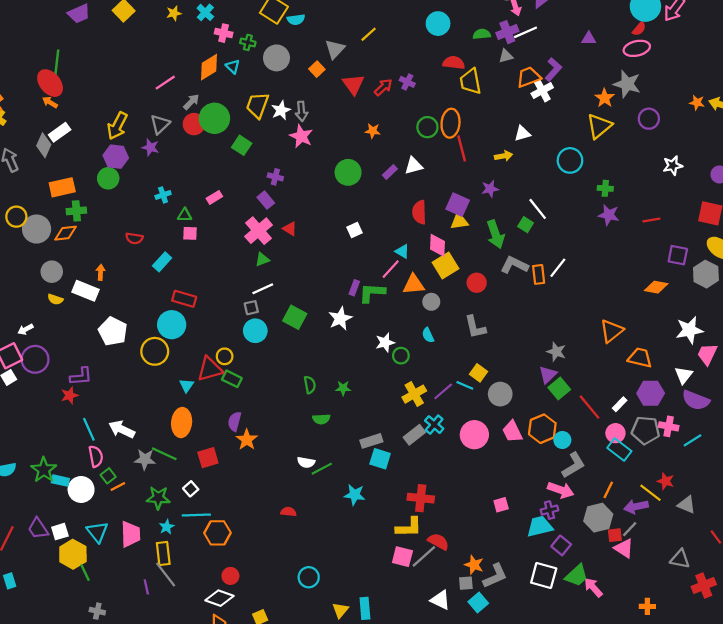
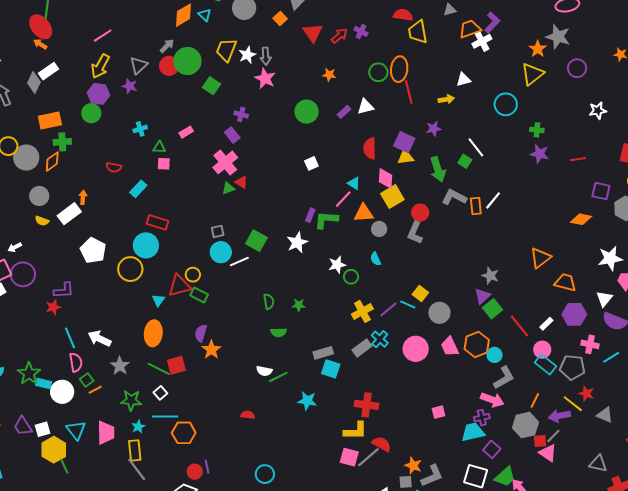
pink line: (165, 83) -> (103, 36), moved
red triangle: (290, 229) -> (241, 182), moved
orange diamond: (66, 233) -> (52, 162), turned -30
white line: (263, 289) -> (239, 261), moved
white rectangle: (86, 291) -> (69, 214), turned -60
gray L-shape: (475, 327) -> (415, 233), moved, turned 35
gray pentagon: (646, 430) -> (572, 367), moved
green line: (164, 454) -> (159, 369), moved
gray star: (145, 459) -> (120, 366), turned 30
purple line: (146, 587) -> (207, 467), moved

